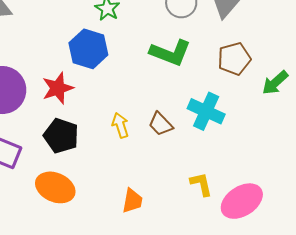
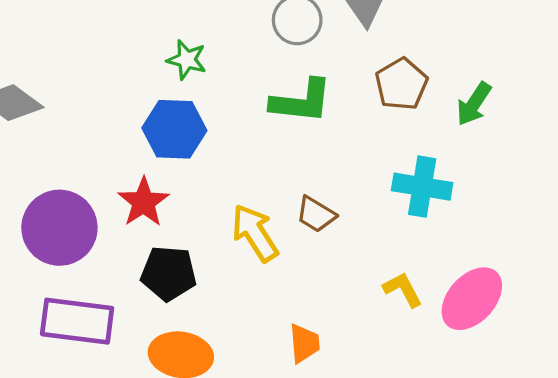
cyan cross: (206, 111) -> (422, 187), moved
yellow arrow: (120, 125) -> (255, 233), size x1.5

